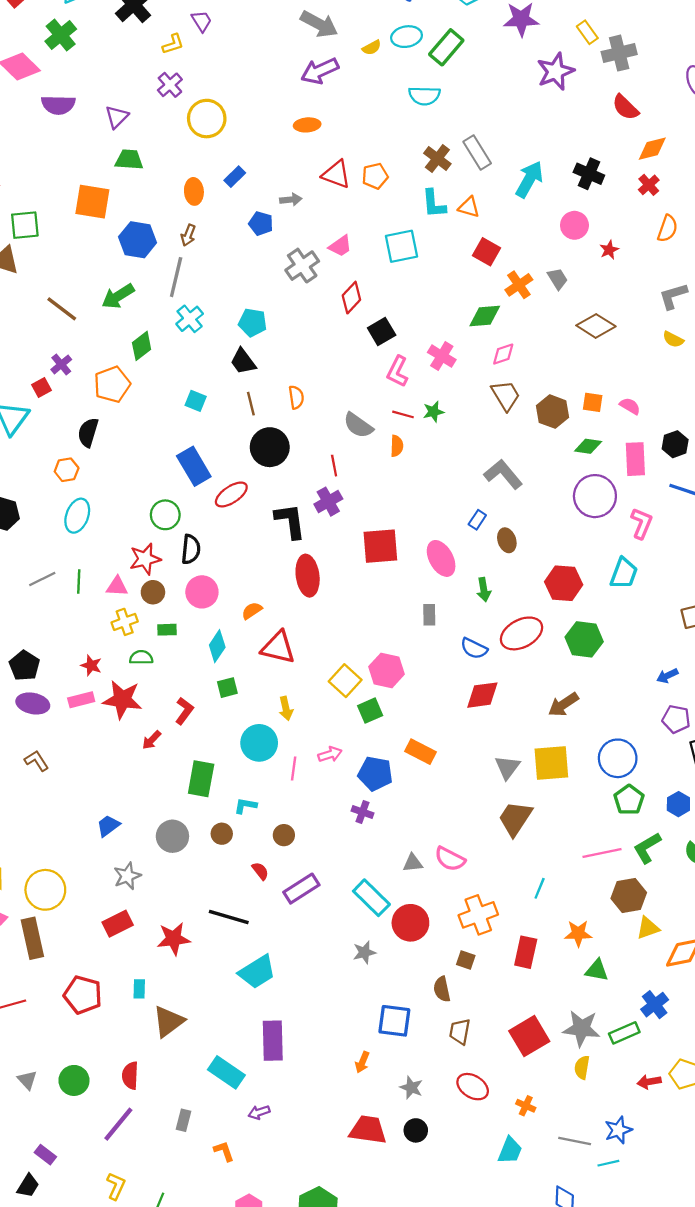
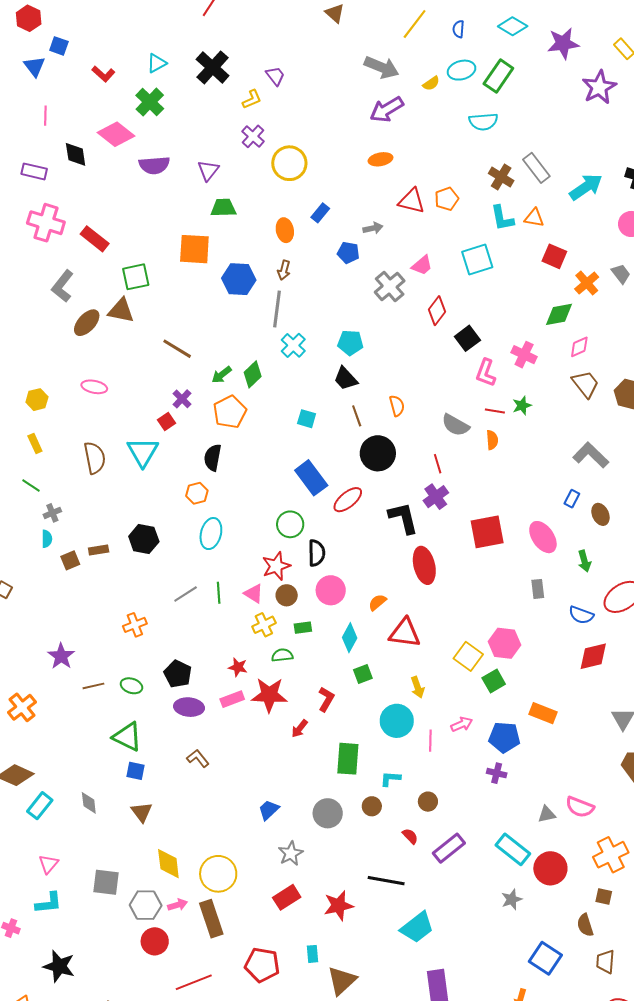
cyan arrow: (529, 179) -> (586, 187), turned 32
green arrow: (118, 296) -> (222, 375), moved, size x0.7
pink triangle: (117, 586) -> (254, 594), turned 35
blue square: (394, 1021) -> (545, 958), turned 32

